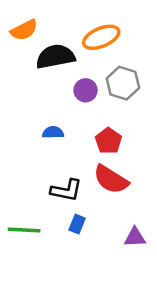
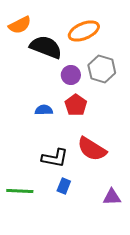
black semicircle: (55, 57) -> (46, 47), turned 32
red pentagon: (108, 141) -> (76, 105), moved

